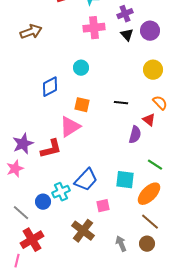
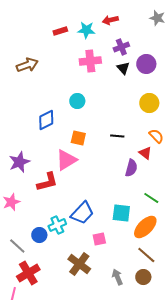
purple star: (23, 144) -> (19, 162), moved

